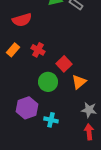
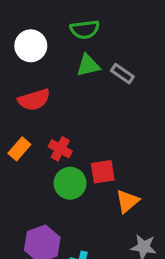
red square: (64, 64) -> (103, 172), turned 35
green circle: (48, 82) -> (70, 183), moved

